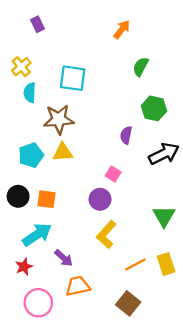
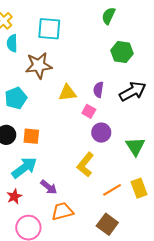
purple semicircle: (126, 135) -> (98, 90), moved
yellow triangle: (63, 152) -> (68, 93), moved
purple circle: (100, 199) -> (101, 133), moved

